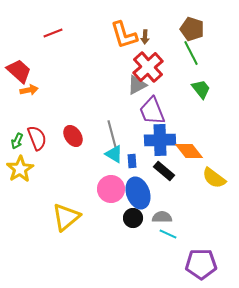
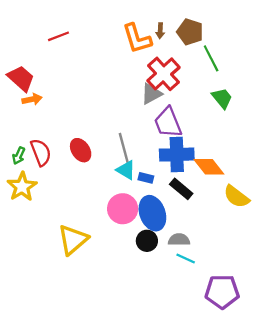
brown pentagon: (192, 29) -> (190, 32), moved
brown arrow: (145, 37) -> (160, 31), moved
blue rectangle: (132, 161) -> (146, 178), turned -72

